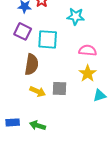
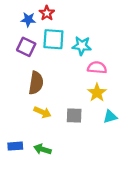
cyan star: (76, 16) -> (82, 46), moved
cyan square: (48, 39) -> (53, 39), moved
gray square: (60, 88) -> (74, 116), moved

